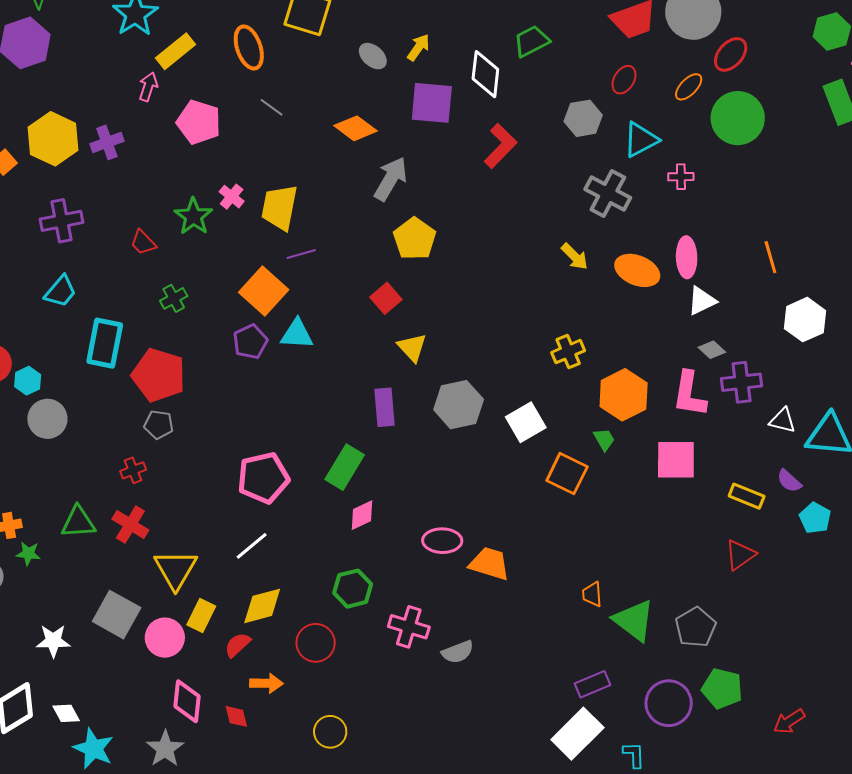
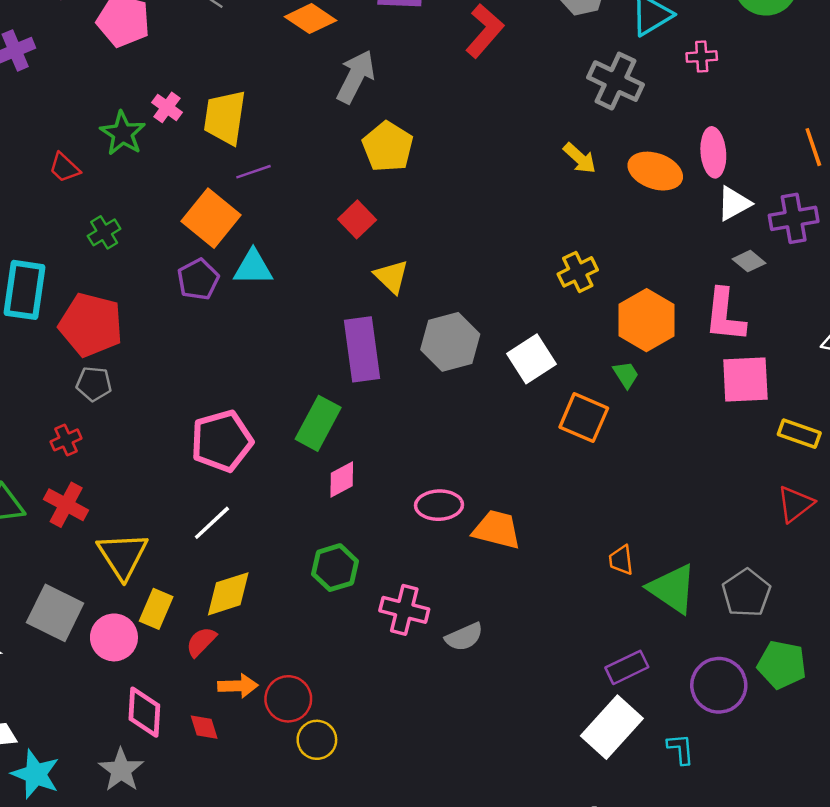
purple cross: (742, 382) -> (794, 218), moved
purple rectangle: (384, 407) -> (362, 349), size x1.4
pink square: (676, 460) -> (745, 380), moved
red circle: (316, 643) -> (288, 699), moved

